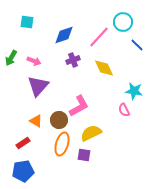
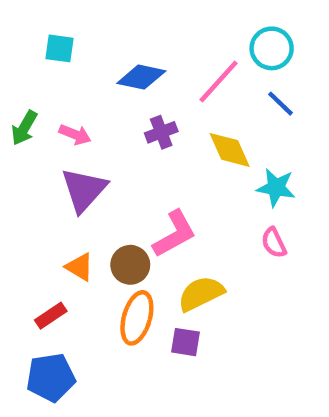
blue diamond: (64, 35) -> (141, 77), turned 30
blue line: (137, 45) -> (280, 104), moved
cyan star: (134, 91) -> (276, 188), moved

